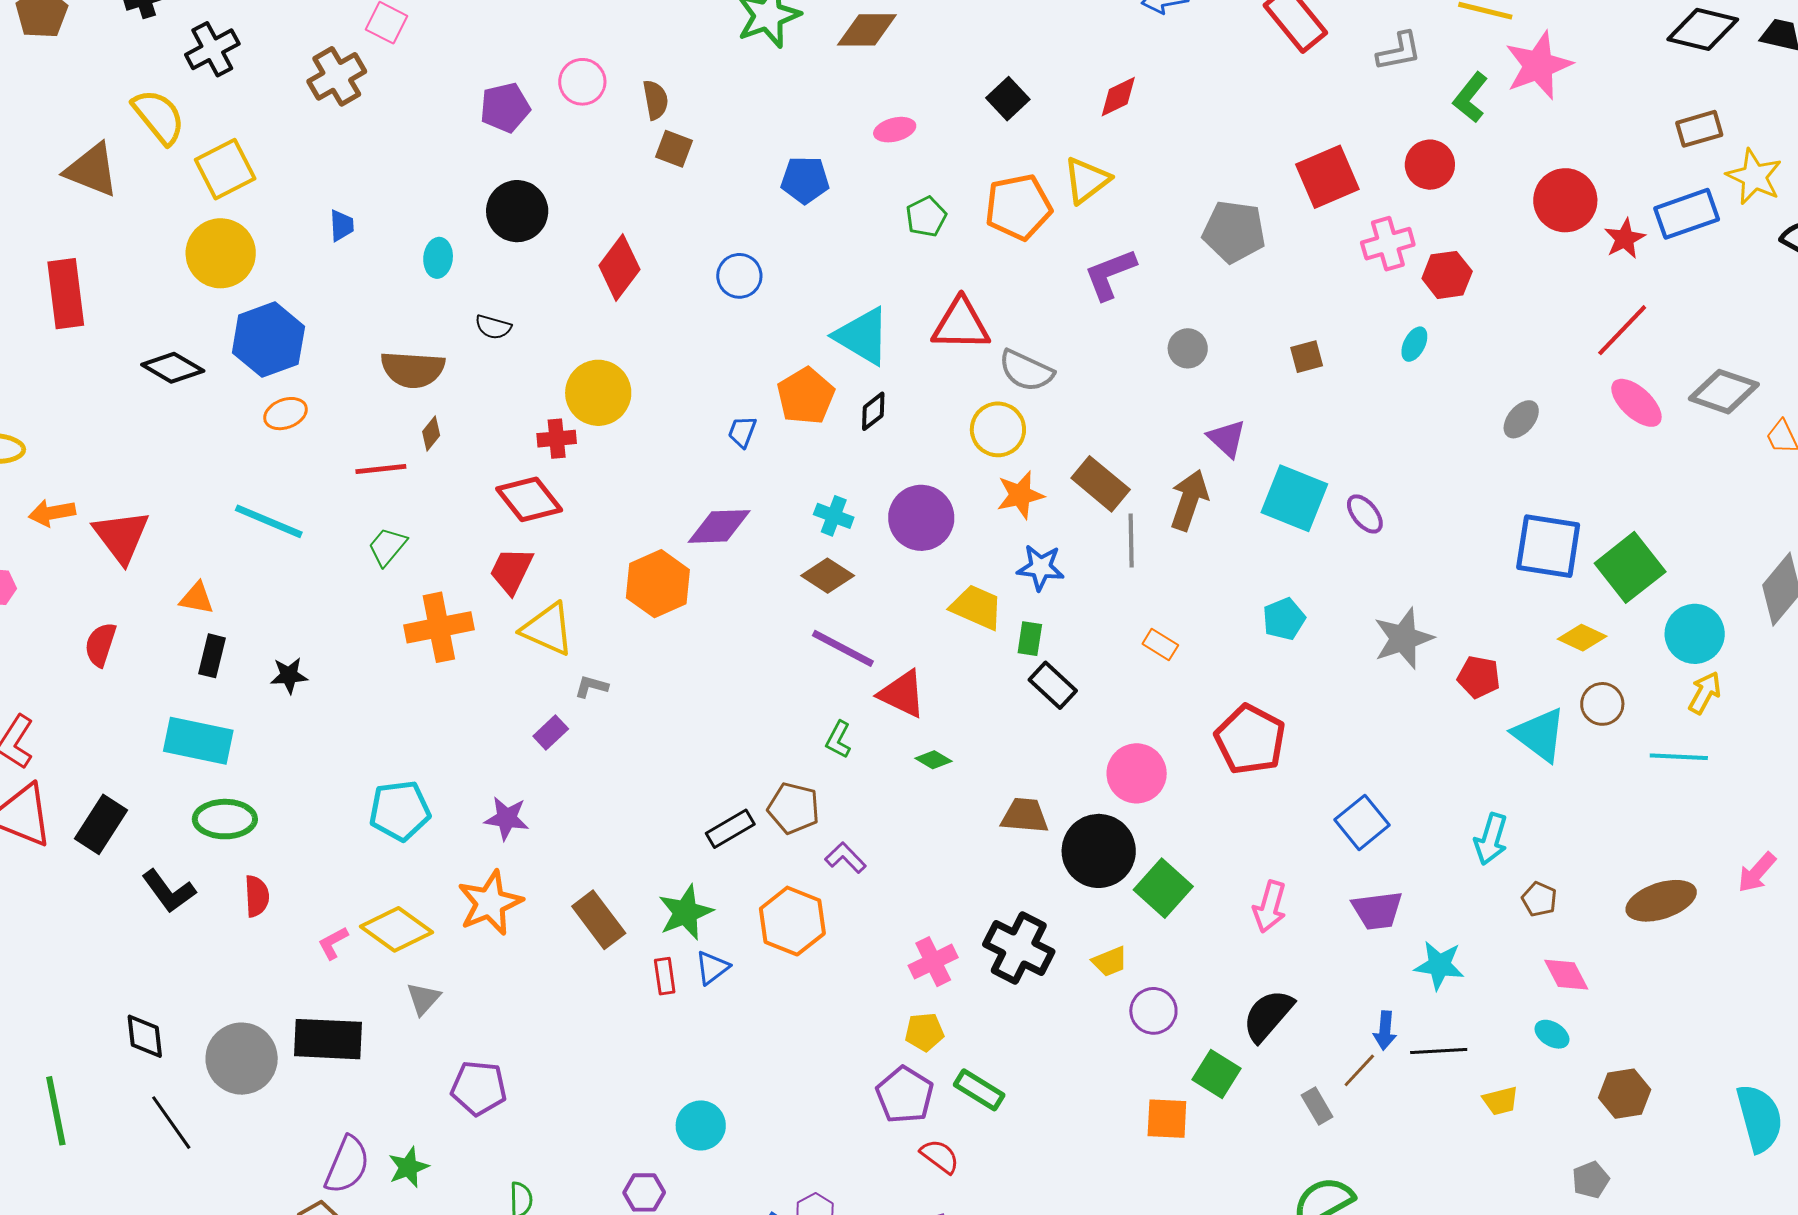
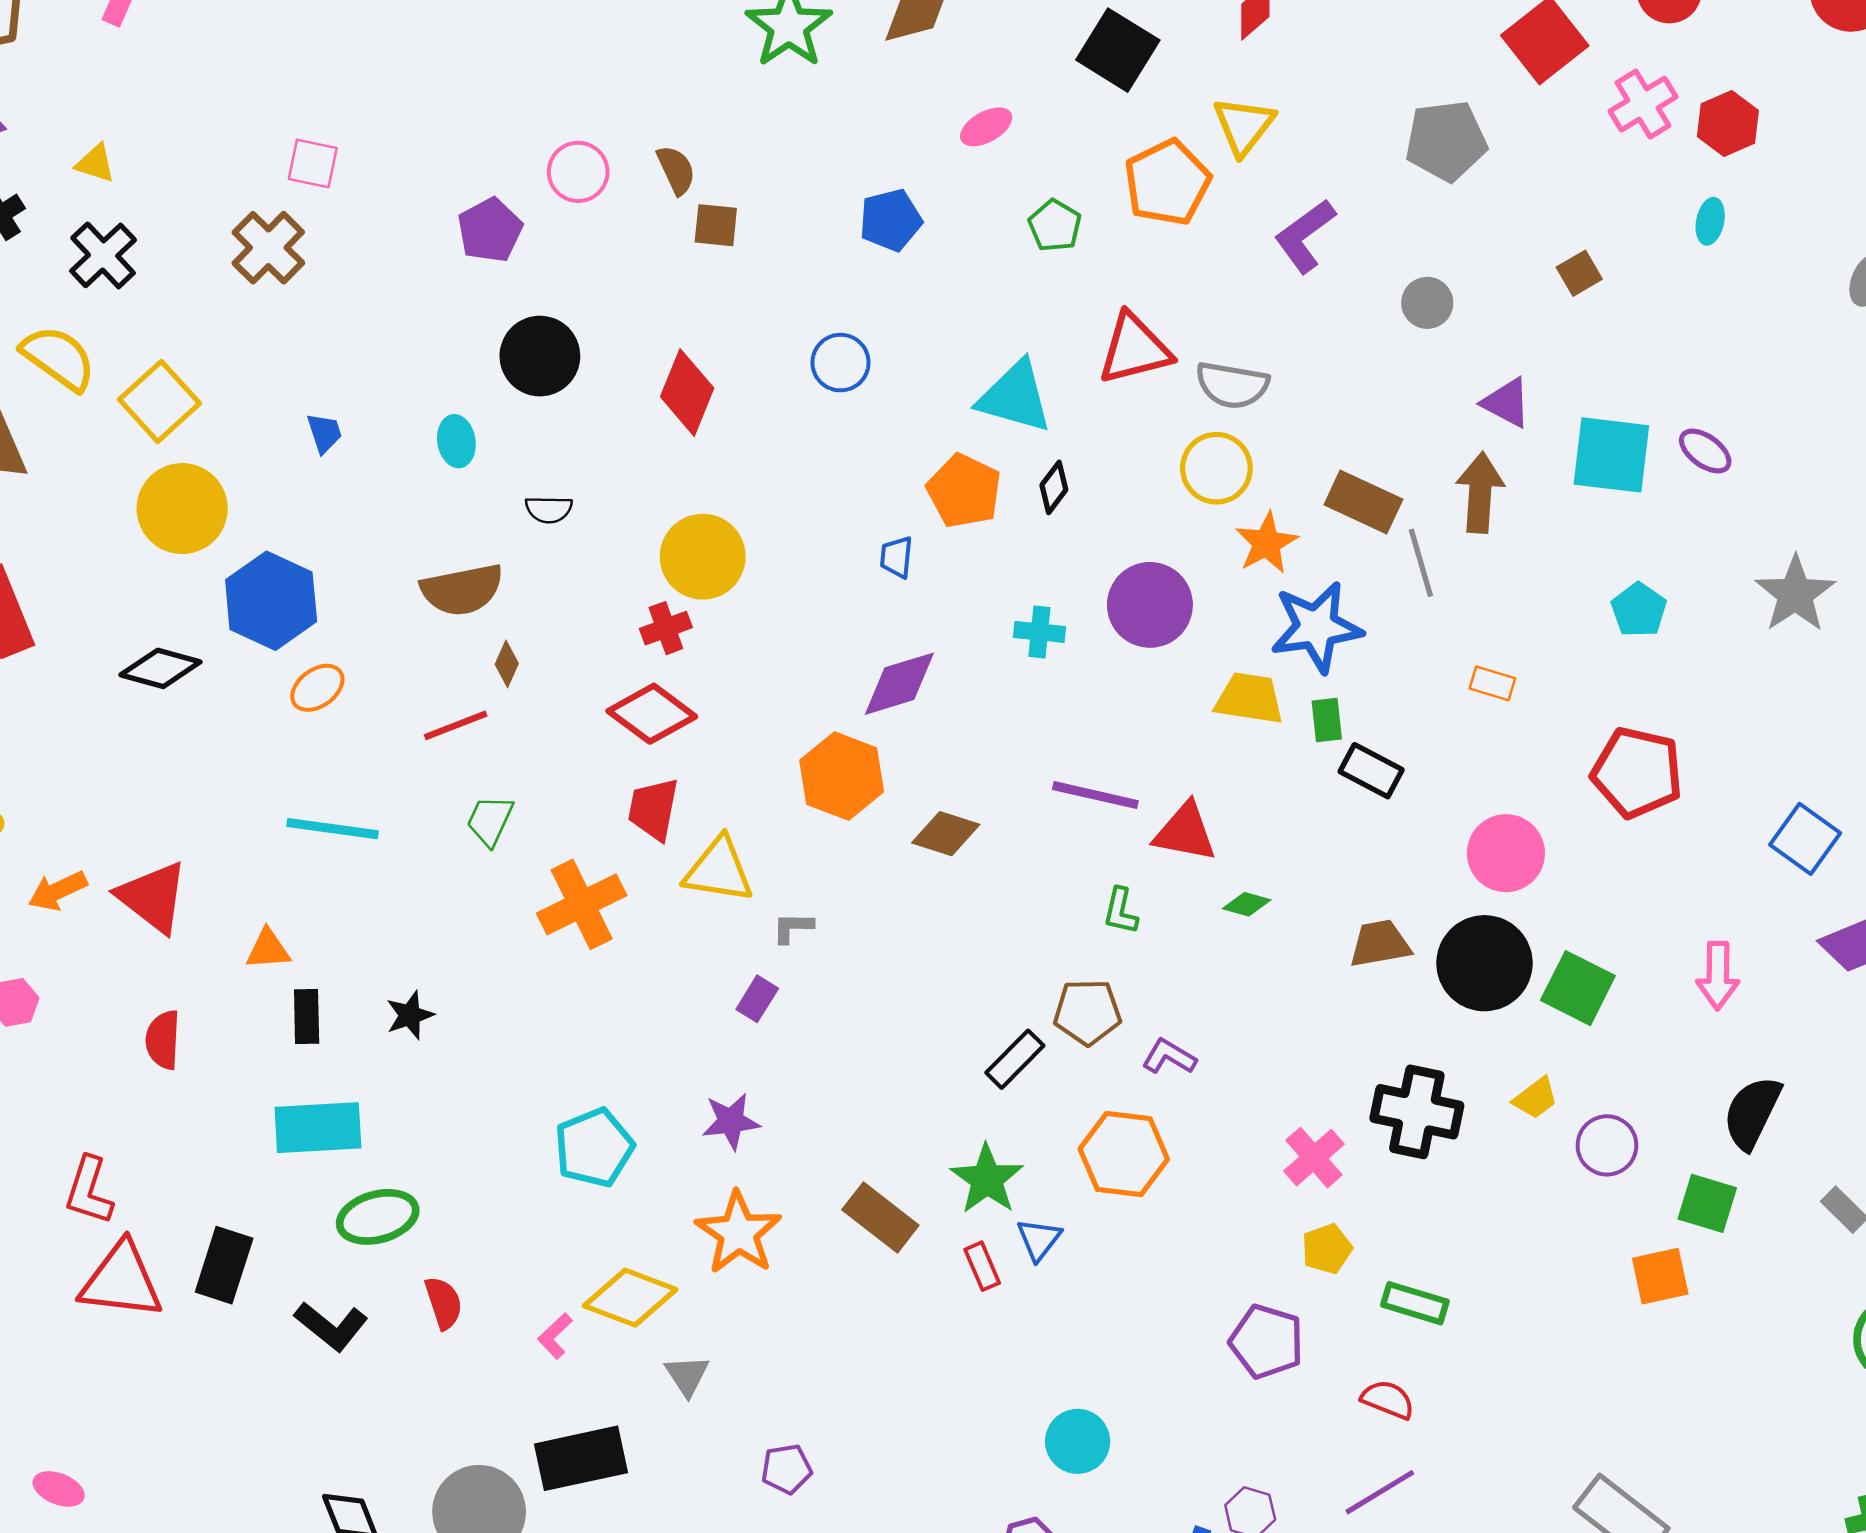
black square: (1008, 99) -> (1118, 50), size x1.5
blue star: (1041, 567) -> (1316, 627), size x1.5
brown diamond: (828, 576) -> (946, 834), moved
purple pentagon: (479, 1088) -> (787, 1469), size x0.7
purple pentagon: (905, 1095) -> (1267, 1342), moved

